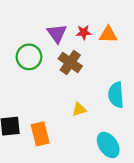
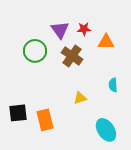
orange triangle: (108, 35) -> (106, 42), moved
cyan semicircle: (116, 95) -> (113, 85), size x0.6

